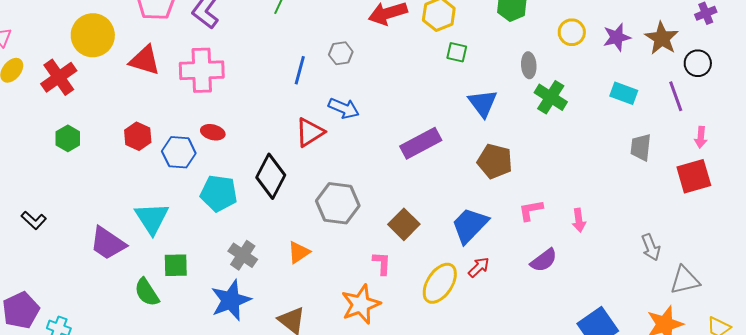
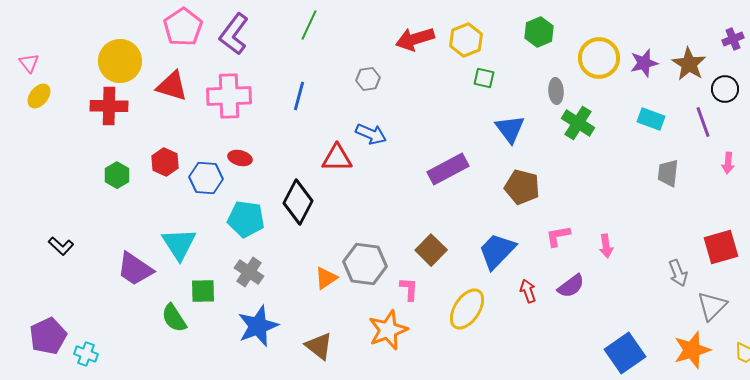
yellow circle: (572, 32) -> (599, 58), size x1.5
blue line: (300, 70) -> (299, 96), moved
red cross: (59, 77) -> (109, 106), moved, turned 36
red triangle: (310, 132) -> (337, 158), turned 32
green hexagon: (68, 138) -> (117, 175), moved
red square: (694, 176) -> (721, 247), moved
gray hexagon: (338, 203) -> (365, 264), moved
gray cross: (243, 255) -> (249, 272), moved
red arrow: (479, 267) -> (528, 291), moved, turned -65
gray triangle: (685, 280) -> (712, 306), turned -32

